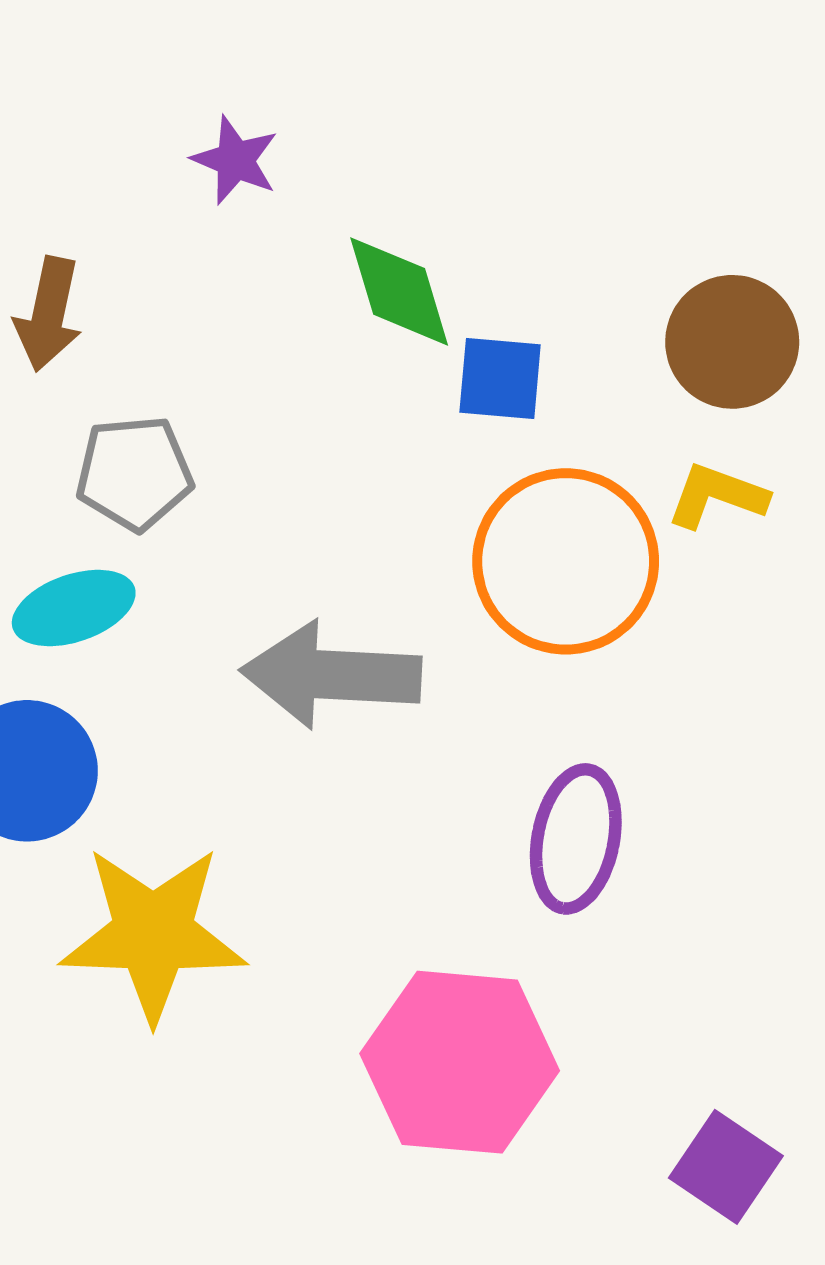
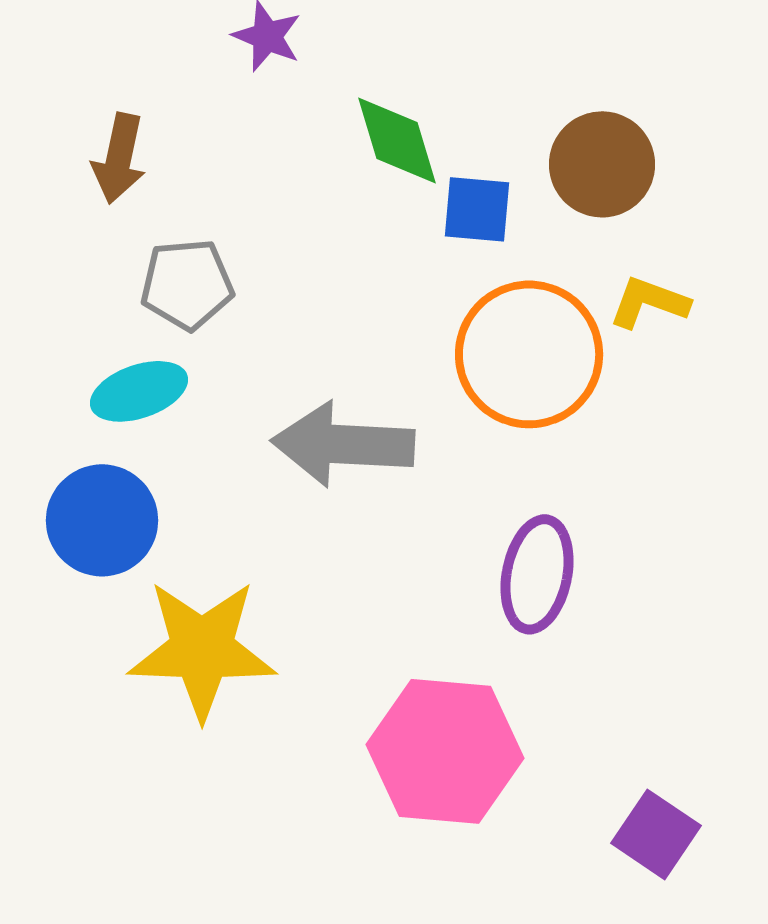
brown circle: (732, 342) -> (602, 164), moved

